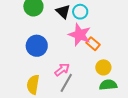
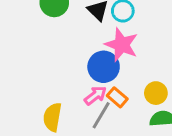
orange rectangle: (93, 44) -> (117, 97), moved
blue circle: (37, 46) -> (104, 67), moved

